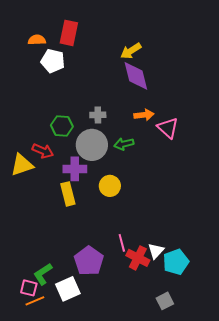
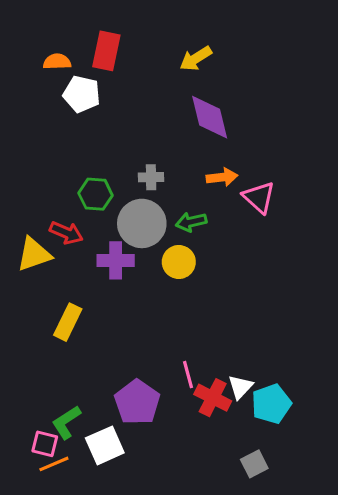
yellow arrow: (131, 51) -> (196, 59), moved
yellow circle: (110, 186) -> (179, 262), moved
yellow rectangle: (68, 194) -> (68, 322), moved, turned 40

